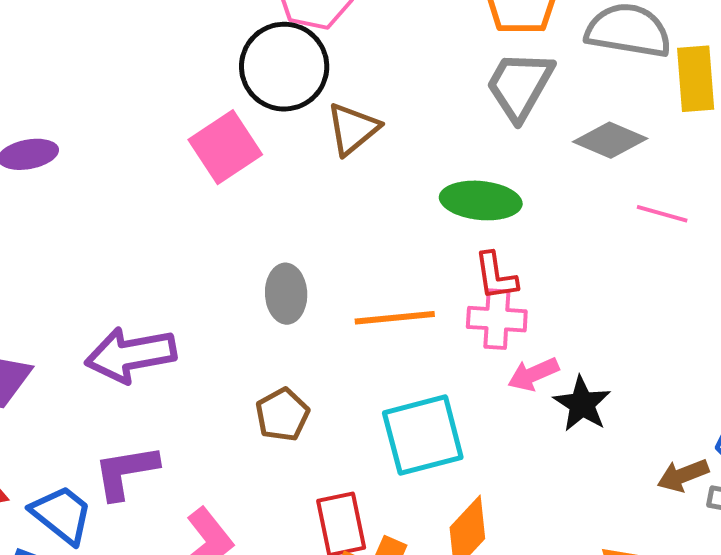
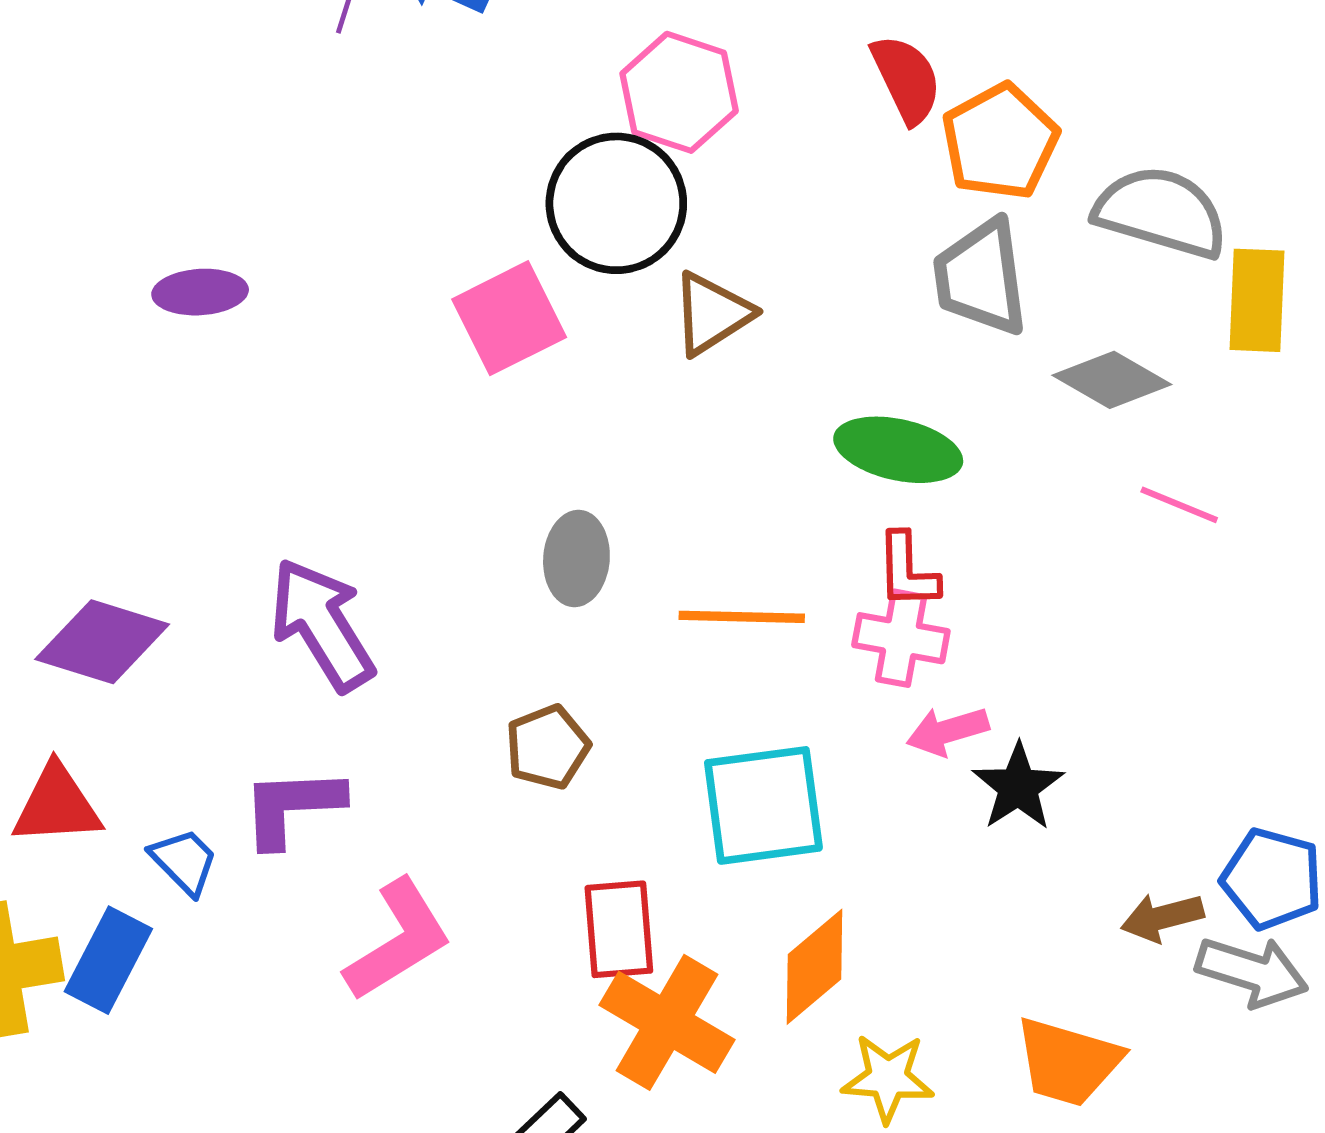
gray trapezoid: (520, 85) -> (981, 277), turned -44
purple arrow: (131, 355) -> (322, 625), turned 62
blue trapezoid: (62, 515) -> (184, 861), size x0.7

